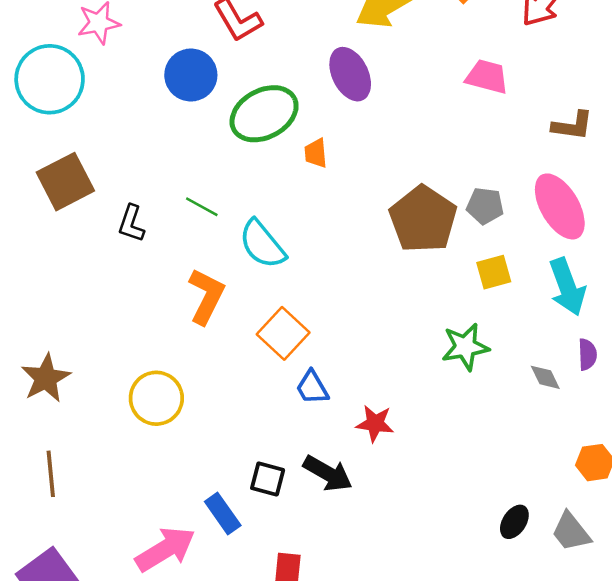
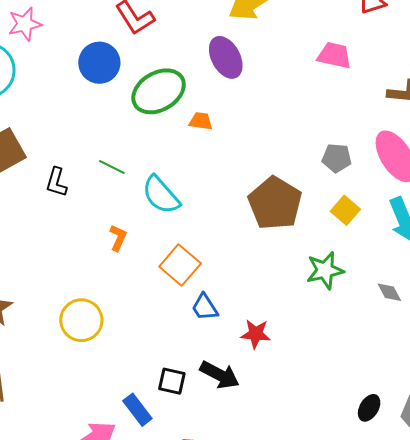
orange trapezoid: (316, 153) -> (201, 121), turned 105
brown pentagon: (423, 219) -> (275, 203), moved
yellow square: (494, 272) -> (345, 210), turned -32
orange L-shape: (206, 296) -> (118, 238), size x0.6

